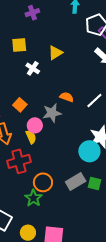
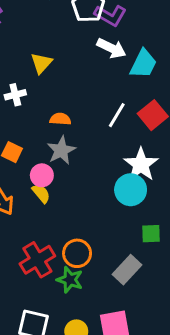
white cross: (33, 68) -> (15, 95), turned -32
orange semicircle: (67, 97) -> (60, 119), moved
red cross: (19, 161) -> (37, 260), moved
gray rectangle: (76, 181) -> (127, 270), moved

